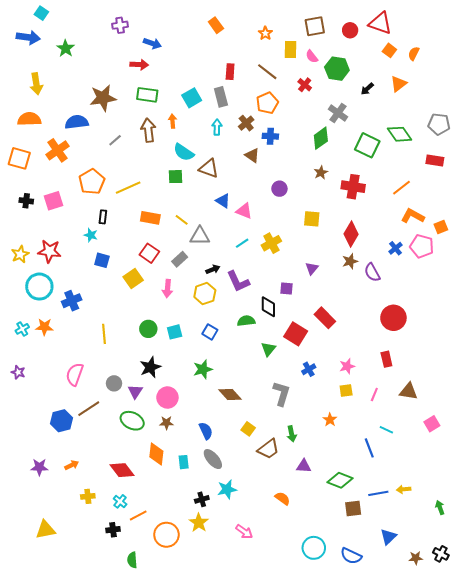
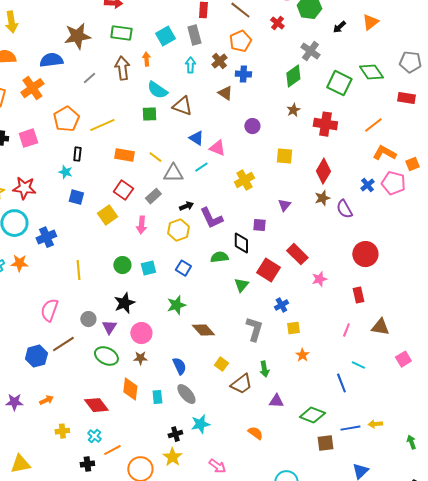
cyan line: (242, 243) -> (201, 167), moved
pink star: (347, 366) -> (319, 279), moved
yellow square: (346, 390) -> (293, 328), moved

